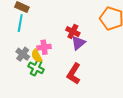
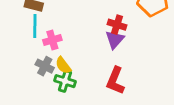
red cross: (73, 32) -> (117, 25), moved
pink cross: (44, 47) -> (52, 40), moved

